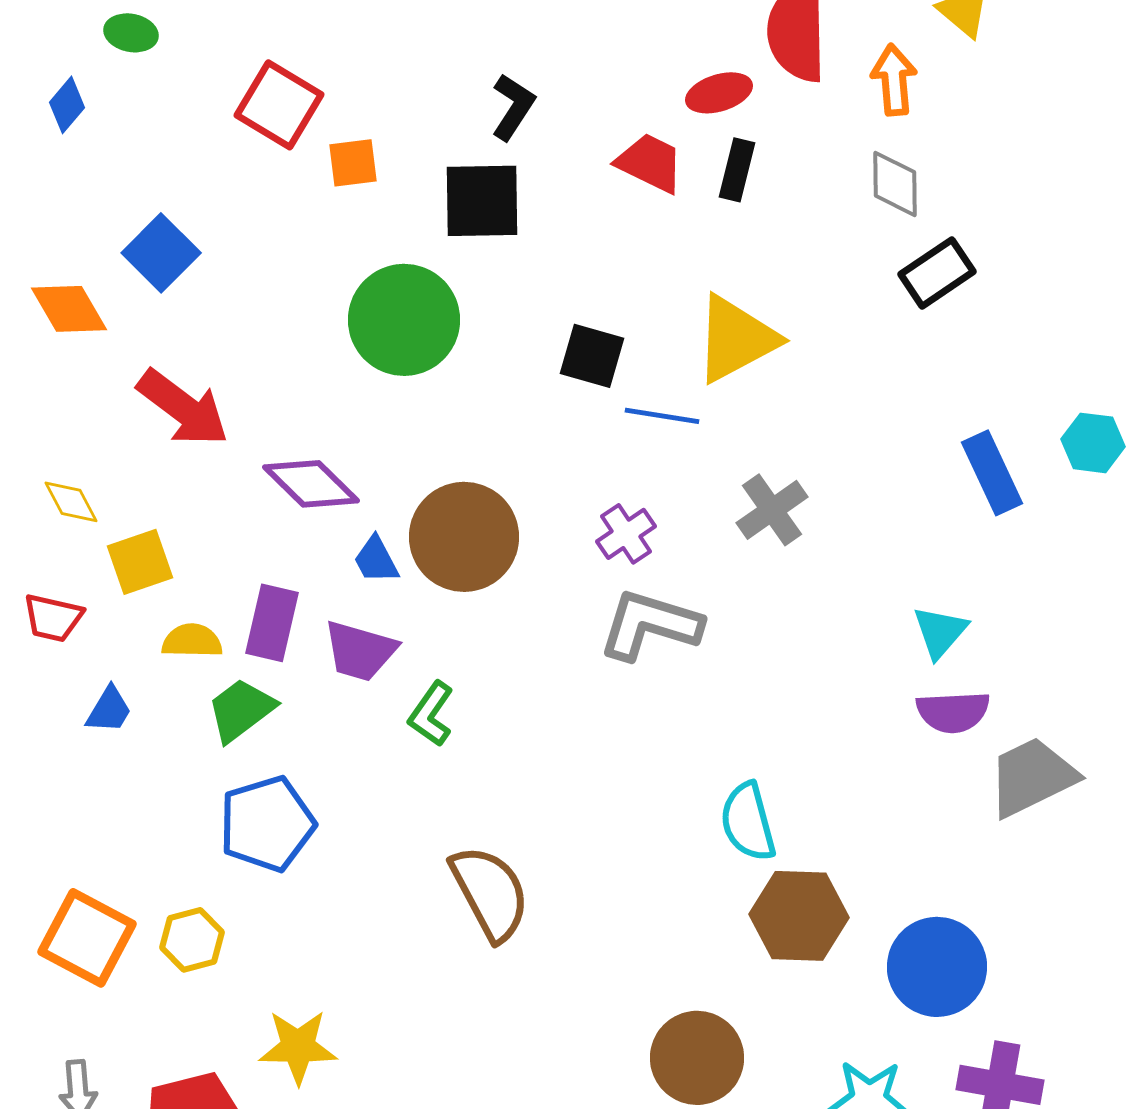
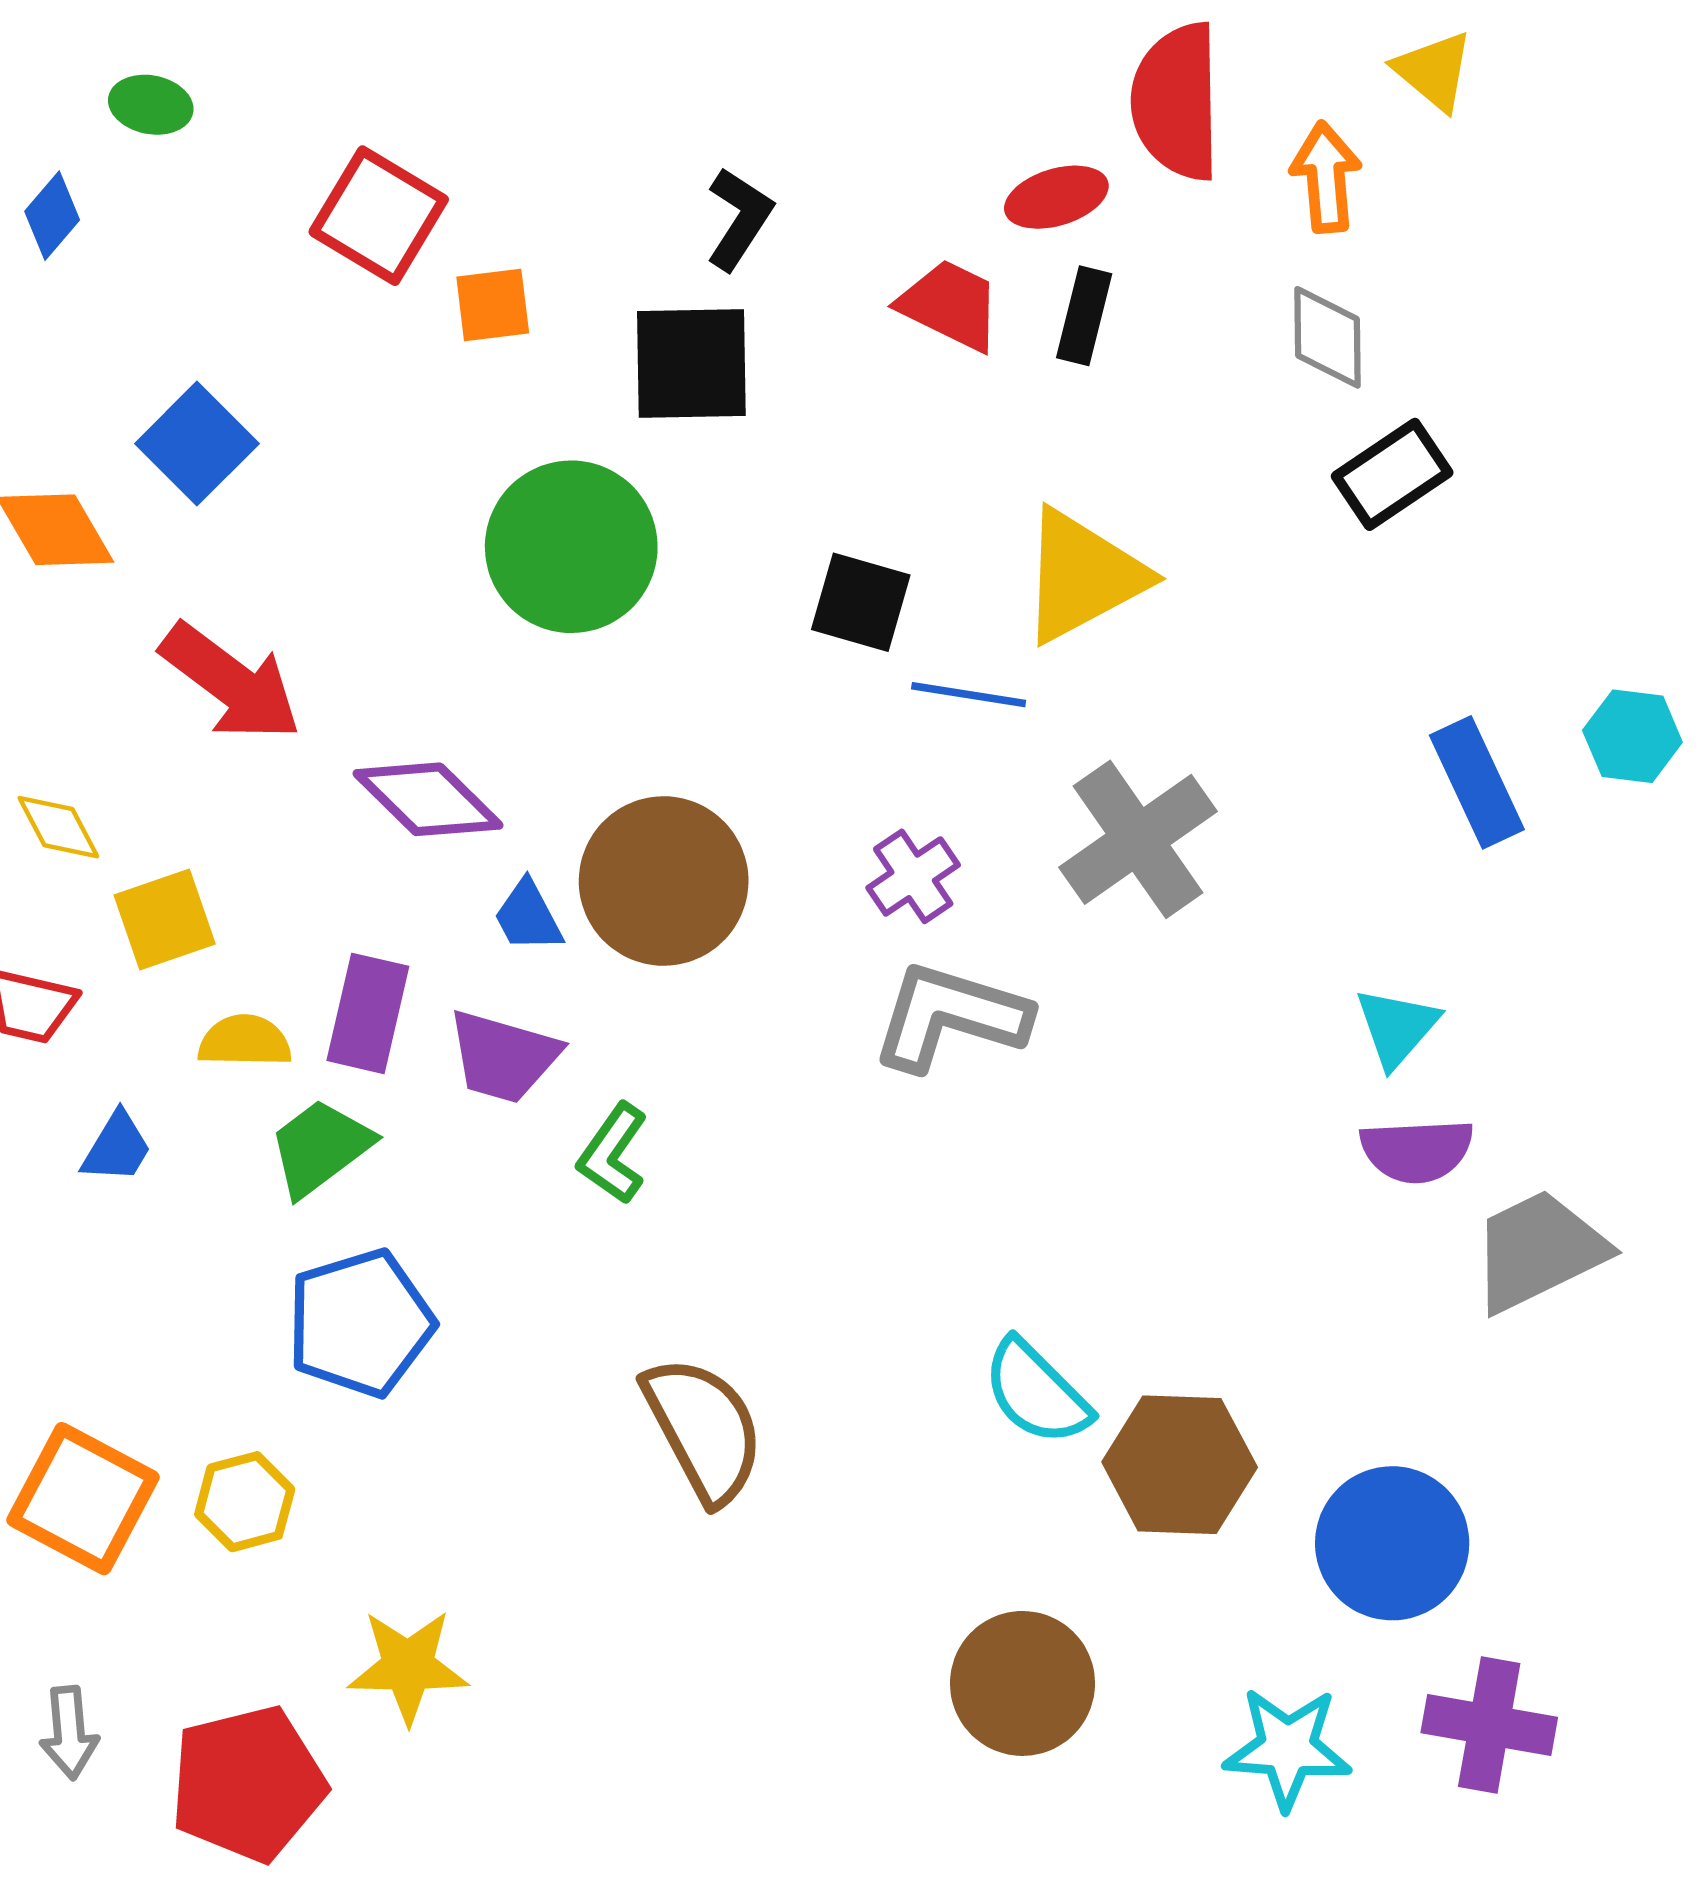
gray cross: (772, 510) -> (1138, 839), size x1.4
cyan semicircle: (748, 822) -> (1036, 1392), moved, turned -30

